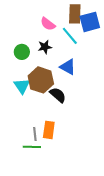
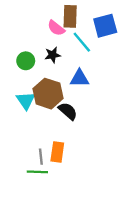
brown rectangle: (75, 14) -> (70, 16), moved
blue triangle: (68, 67) -> (80, 78), turned -30

